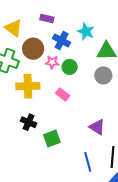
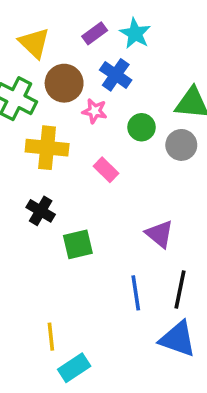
purple rectangle: (47, 19) -> (95, 33), turned -56
cyan star: (86, 32) -> (135, 33), moved
green circle: (70, 67) -> (142, 127), moved

